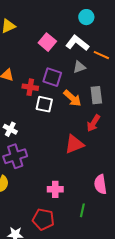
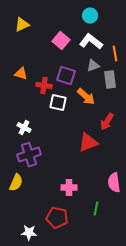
cyan circle: (86, 17) -> (90, 16), moved
orange line: (101, 55) -> (115, 54), turned 56
gray rectangle: (96, 95) -> (110, 80), moved

